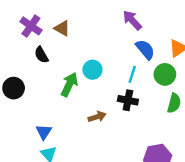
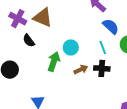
brown triangle: (62, 28) -> (43, 18), size x1.5
cyan line: (132, 74) -> (103, 47), turned -32
brown arrow: (97, 117) -> (81, 69), moved

